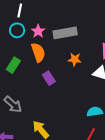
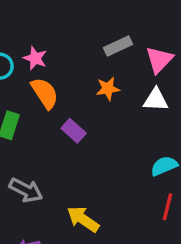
gray rectangle: (65, 33) -> (118, 46), moved, size x0.7

